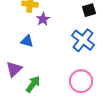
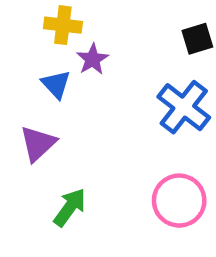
blue triangle: (27, 41) -> (56, 84), moved, turned 32
purple triangle: (14, 69) -> (38, 144), moved

